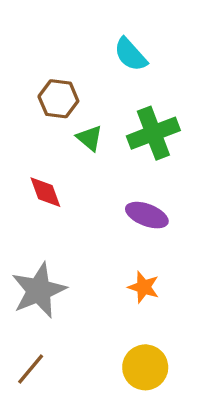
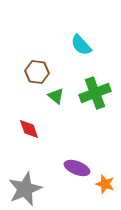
purple ellipse: (147, 215) -> (77, 168), moved
orange star: (144, 287) -> (105, 184), moved

